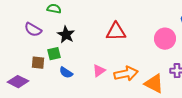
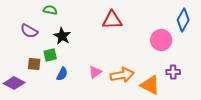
red triangle: (116, 32) -> (112, 20), moved
blue semicircle: (66, 73) -> (62, 74), turned -96

